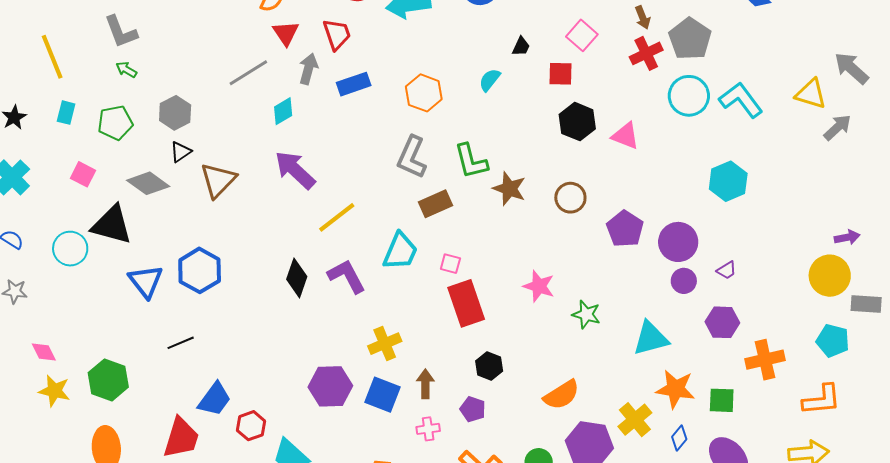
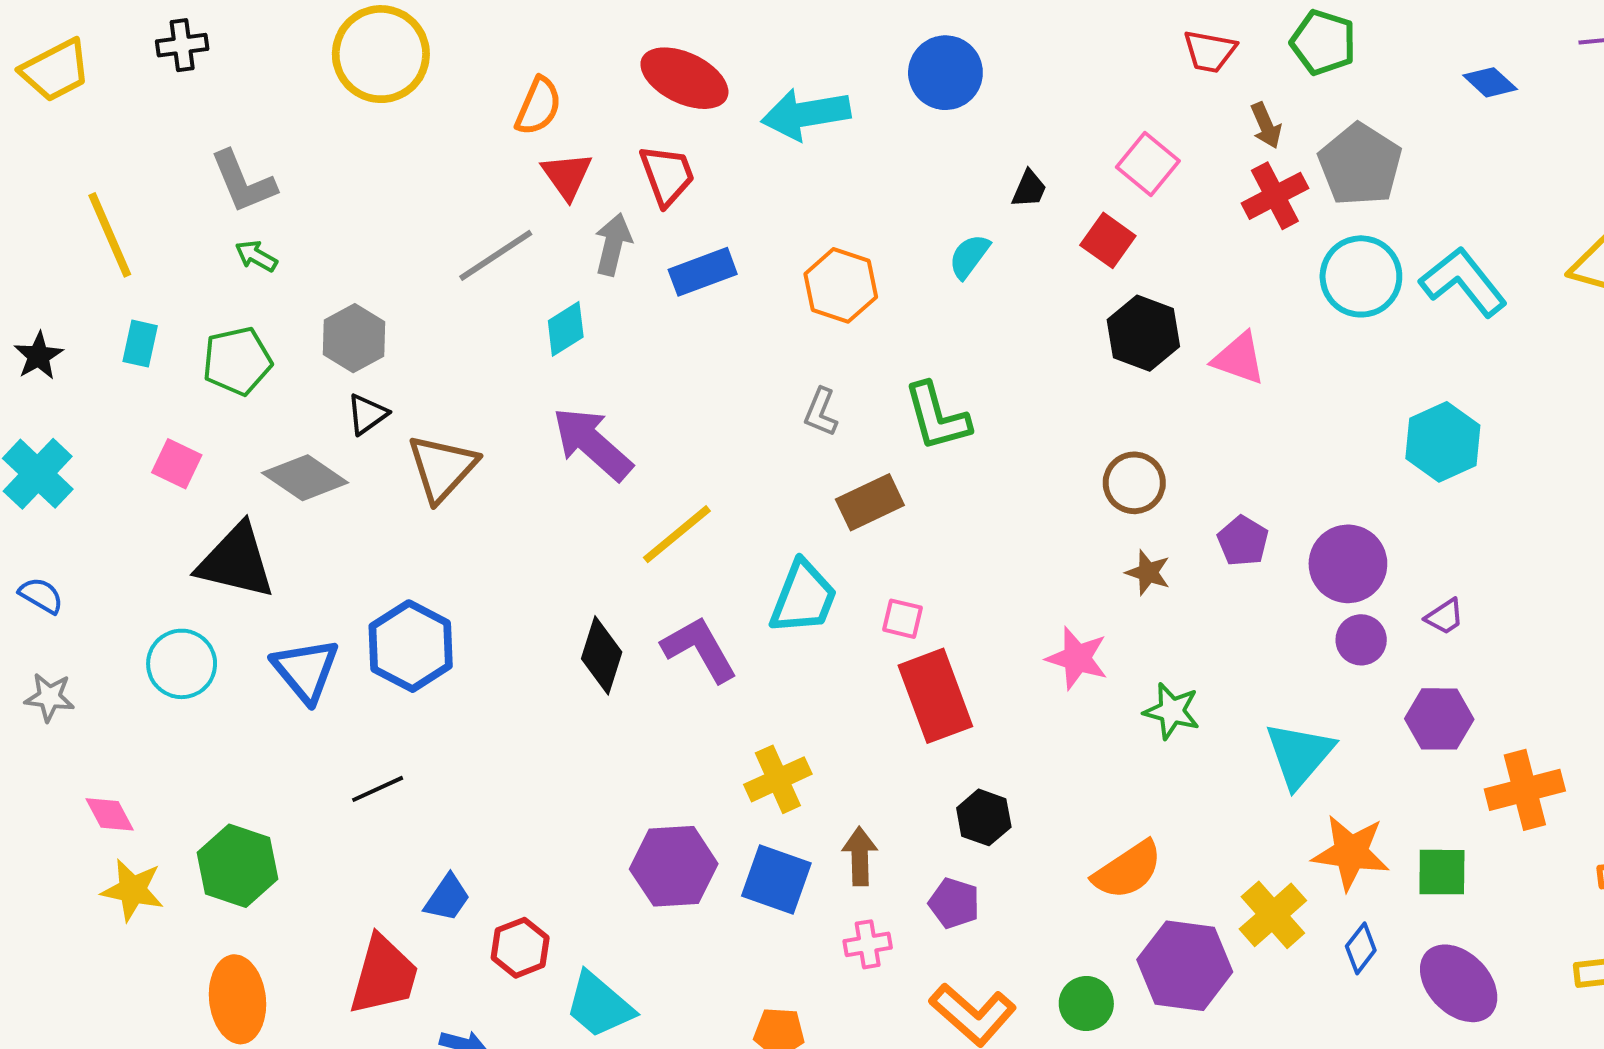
red square: (561, 74) -> (1108, 240), turned 36
gray L-shape: (412, 157) -> (821, 412), size x0.6
brown star: (509, 189) -> (1148, 573), moved, size x0.7
purple pentagon: (625, 229) -> (1243, 541), size x0.7
cyan circle: (70, 249) -> (182, 664), moved
cyan triangle: (651, 338) -> (1299, 755), turned -33
blue trapezoid: (215, 399) -> (447, 898), size x0.7

